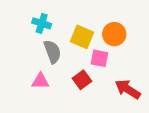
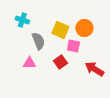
cyan cross: (42, 23) -> (22, 20), moved

